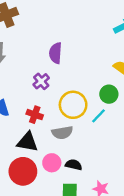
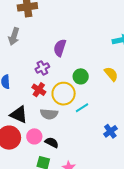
green circle: (109, 94) -> (81, 76), moved
red cross: (35, 115) -> (39, 90), moved

